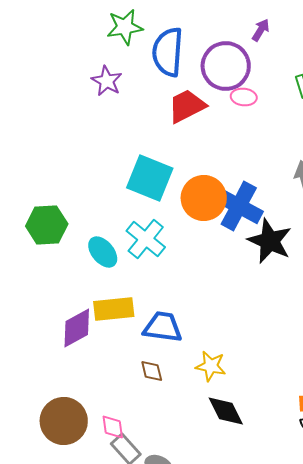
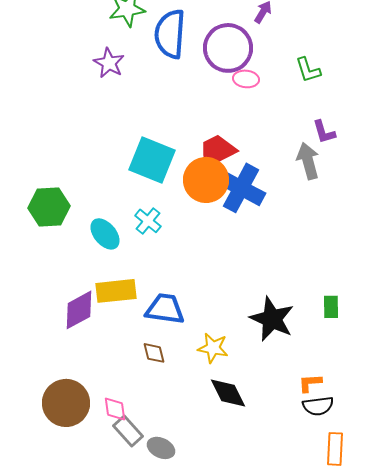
red trapezoid: (187, 106) -> (217, 151), moved
cyan cross: (146, 239) -> (148, 221), size x0.7
black star: (270, 241) -> (272, 319), moved

